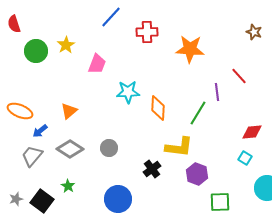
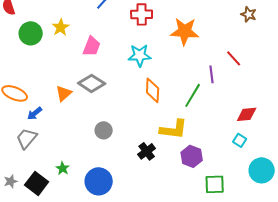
cyan star: (128, 92) -> (140, 55), moved
gray diamond: (70, 149) -> (92, 83), moved
blue circle: (118, 199) -> (99, 181), moved

